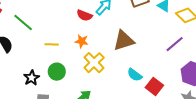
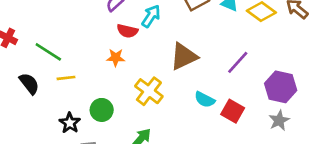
orange star: (82, 41) -> (116, 58), moved
yellow line: (52, 44) -> (66, 78), moved
purple line: (175, 44) -> (238, 62), moved

